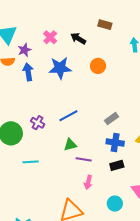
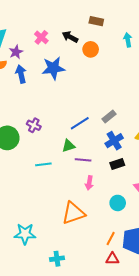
orange circle: (98, 66) -> (91, 49), moved
blue line: (68, 116) -> (80, 123), moved
blue cross: (115, 142) -> (114, 141), turned -36
cyan line: (31, 162) -> (43, 164), moved

